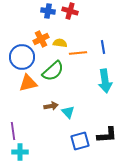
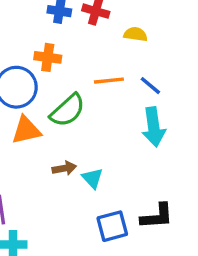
orange cross: (41, 39) -> (48, 57), turned 35
yellow semicircle: (60, 43) -> (135, 34), moved
blue line: (103, 47) -> (150, 86), moved, turned -40

